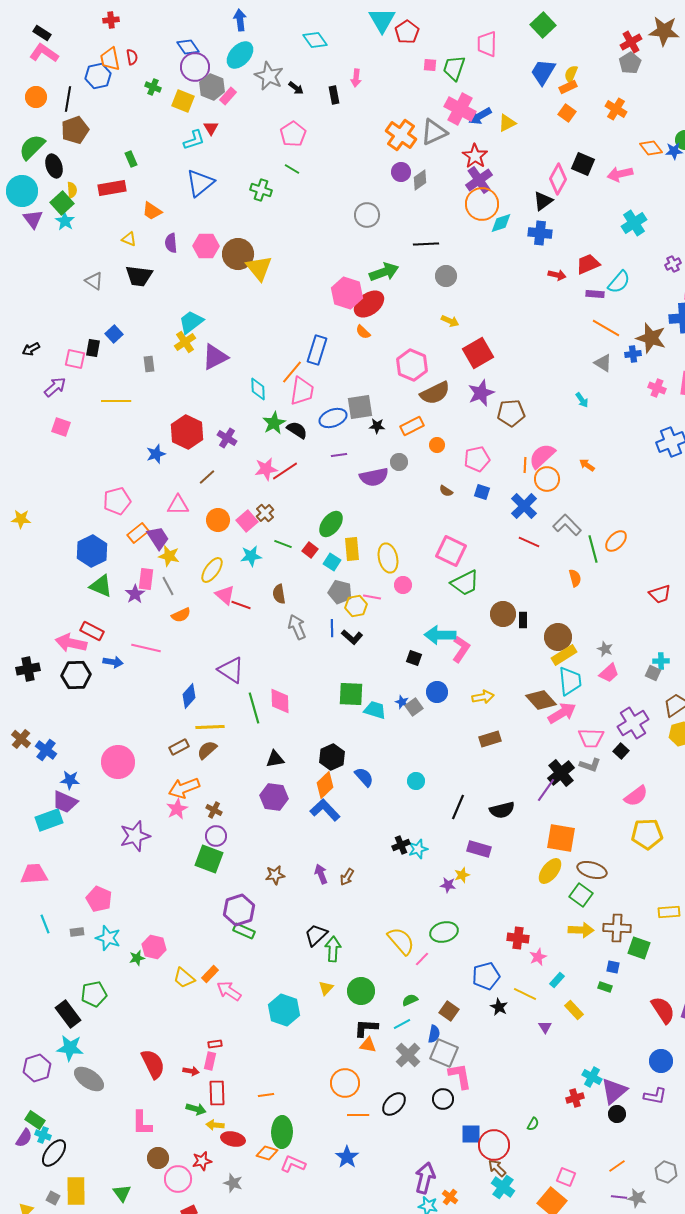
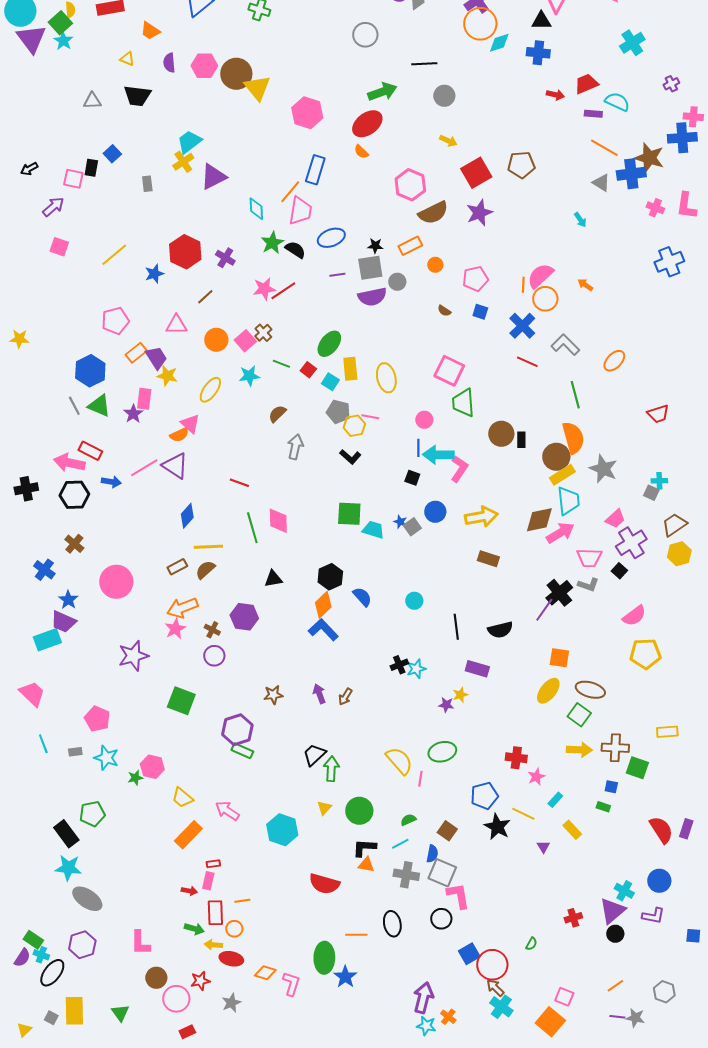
black triangle: (543, 201) -> (541, 21), turned 35
purple triangle: (33, 219) -> (31, 39), size x1.5
gray triangle: (94, 281) -> (92, 101), turned -36
cyan semicircle: (619, 282) -> (617, 102), turned -105
pink hexagon: (347, 293) -> (307, 113), moved
blue cross: (633, 354) -> (631, 174), size x1.8
yellow line: (116, 401) -> (114, 255), moved, turned -40
gray square: (360, 407) -> (370, 268), moved
brown pentagon: (511, 413) -> (521, 165), moved
green line: (593, 549) -> (575, 395), moved
orange semicircle: (575, 578) -> (573, 438), moved, size x1.8
green trapezoid: (465, 583) -> (463, 403), turned 112
pink circle: (403, 585) -> (424, 420), moved
gray line: (168, 586) -> (74, 406), moved
brown semicircle: (279, 594) -> (277, 414), turned 54
pink triangle: (225, 595) -> (190, 424), moved
red line: (241, 605) -> (239, 483), moved
gray arrow: (297, 627) -> (295, 447), turned 35
blue line: (332, 628) -> (418, 448), moved
pink line: (146, 648) -> (144, 468), turned -44
gray star: (605, 649) -> (603, 469), size x1.8
purple triangle: (231, 670) -> (175, 466), moved
pink trapezoid: (609, 673) -> (615, 519), moved
yellow arrow: (483, 697) -> (481, 517), size x1.5
brown diamond: (541, 700) -> (539, 520), turned -60
brown cross: (21, 739) -> (74, 544), moved
brown rectangle: (490, 739) -> (488, 559), turned 35
blue star: (70, 780) -> (68, 600), turned 30
purple hexagon: (274, 797) -> (244, 617), moved
black line: (458, 807) -> (456, 627), turned -30
orange square: (561, 838) -> (559, 658), size x0.7
green square: (209, 859) -> (181, 701), moved
pink trapezoid: (34, 874) -> (32, 694), turned 48
pink line: (422, 959) -> (420, 779), turned -35
orange rectangle: (210, 974) -> (188, 835), moved, size x1.6
black star: (499, 1007) -> (497, 827), size x1.5
gray cross: (408, 1055) -> (406, 875), turned -35
red semicircle: (153, 1064) -> (324, 884), moved, turned 132
purple hexagon: (37, 1068) -> (82, 945), moved
cyan cross: (592, 1077) -> (624, 891), moved
orange circle: (345, 1083) -> (234, 929), moved, size x0.6
orange line: (266, 1095) -> (242, 901), moved
black ellipse: (394, 1104) -> (392, 924), turned -55
green ellipse: (282, 1132) -> (324, 958), moved
blue square: (471, 1134) -> (469, 954), turned -30
pink L-shape: (293, 1164) -> (291, 984), turned 85
gray star: (233, 1183) -> (231, 1003), turned 30

